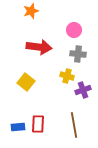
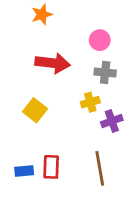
yellow cross: (67, 76) -> (90, 102), turned -32

